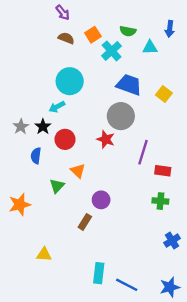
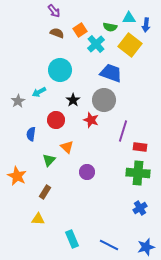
cyan triangle: (150, 47) -> (129, 18), moved
yellow square: (164, 94) -> (130, 45), moved, size x1.6
cyan arrow: (57, 107) -> (39, 92), moved
gray star: (21, 127) -> (18, 101), moved
black star: (43, 127) -> (73, 100), moved
green cross: (160, 201) -> (138, 173), size x1.6
orange star: (20, 205) -> (17, 176), turned -30
brown rectangle: (85, 222) -> (45, 192), moved
blue cross: (172, 241) -> (140, 208), moved
cyan rectangle: (99, 273) -> (72, 239), moved, turned -30

